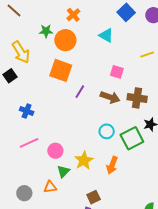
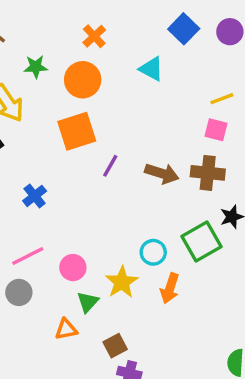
green star: (46, 31) -> (36, 67), moved
orange square: (61, 70) -> (77, 131), turned -35
pink square: (117, 72) -> (216, 130), moved
blue cross: (27, 111) -> (35, 196), moved, turned 32
cyan circle: (107, 131) -> (153, 252), moved
gray circle: (24, 193) -> (19, 292), moved
brown square: (94, 197) -> (115, 346), moved

